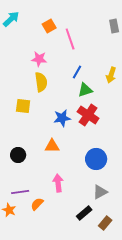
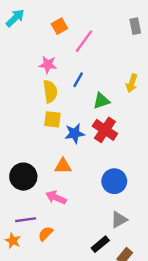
pink line: (70, 39) -> (84, 41), turned 55
blue line: (77, 72) -> (78, 80), moved
yellow square: (23, 106) -> (52, 119), moved
black circle: (18, 155) -> (23, 177), size x1.5
pink arrow: (58, 183) -> (56, 198), moved, turned -60

